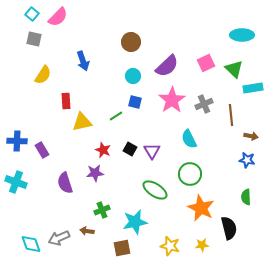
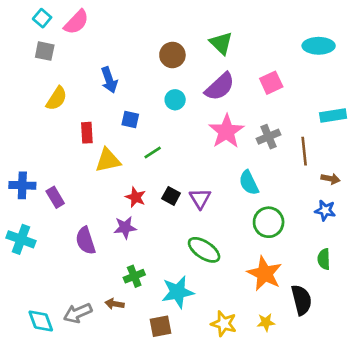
green triangle: (234, 69) -> (221, 43), moved
blue square: (135, 102) -> (130, 120), moved
green circle: (190, 174) -> (269, 222), moved

